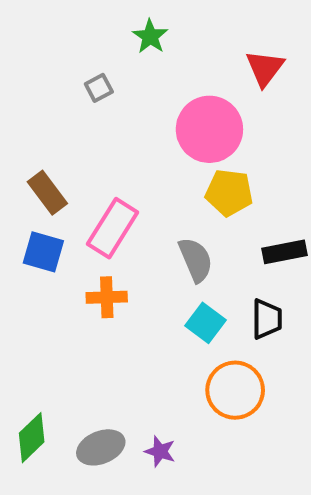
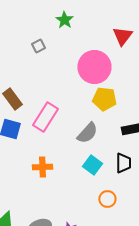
gray semicircle: (196, 260) -> (87, 133), turned 65
orange cross: (107, 297) -> (42, 167), moved
orange circle: (235, 390) -> (107, 199), size x0.6

